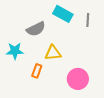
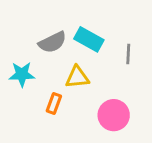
cyan rectangle: (63, 14) -> (89, 39), moved
gray line: (88, 20) -> (128, 54), moved

